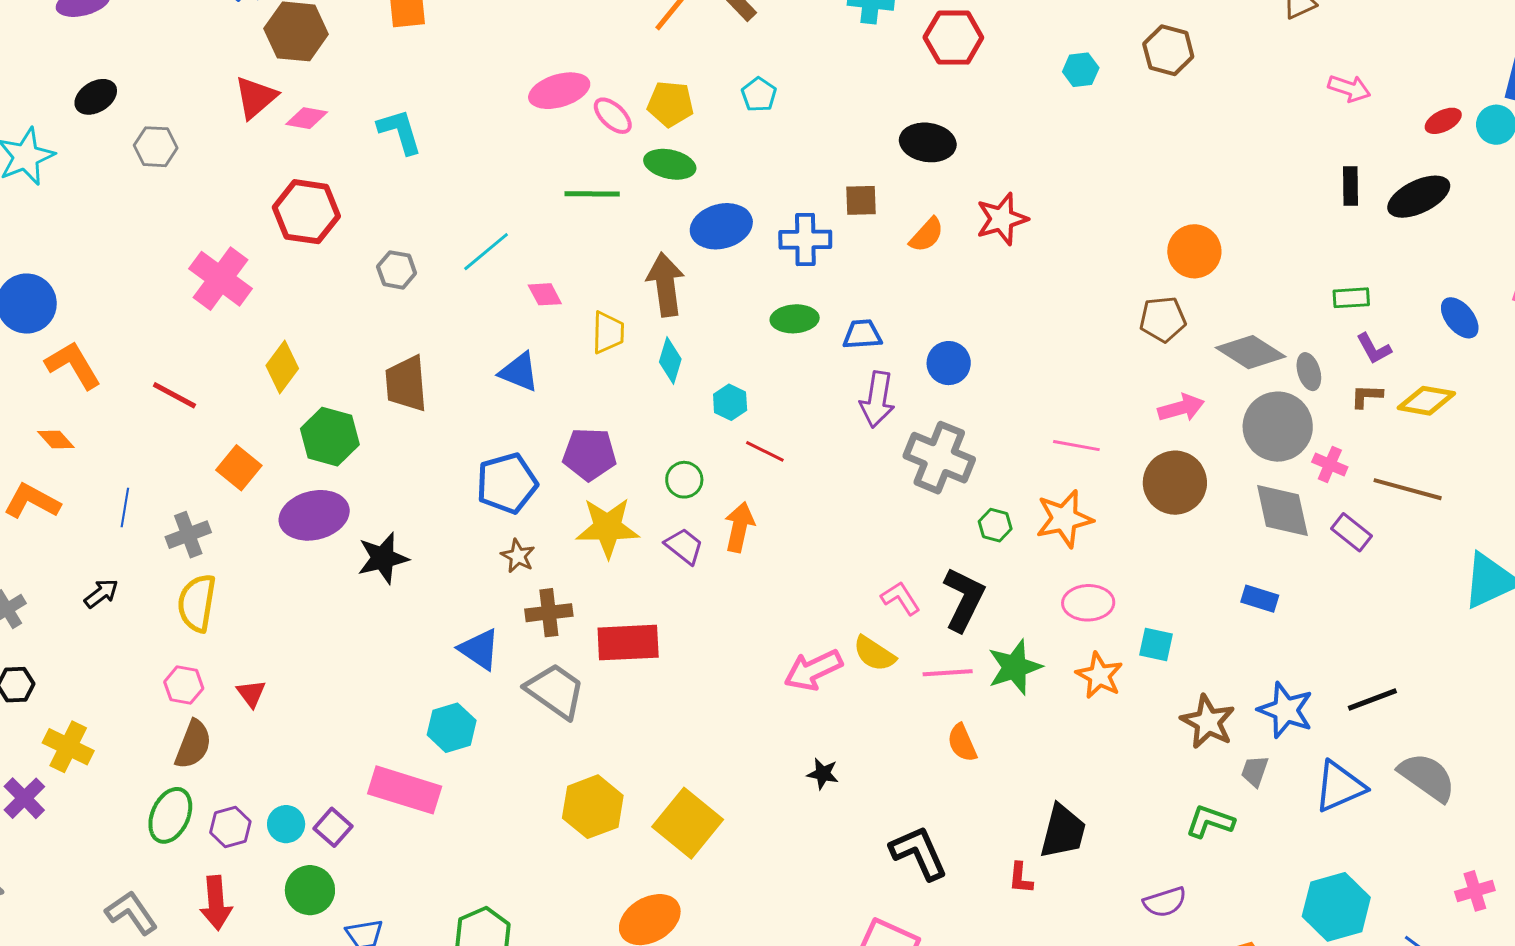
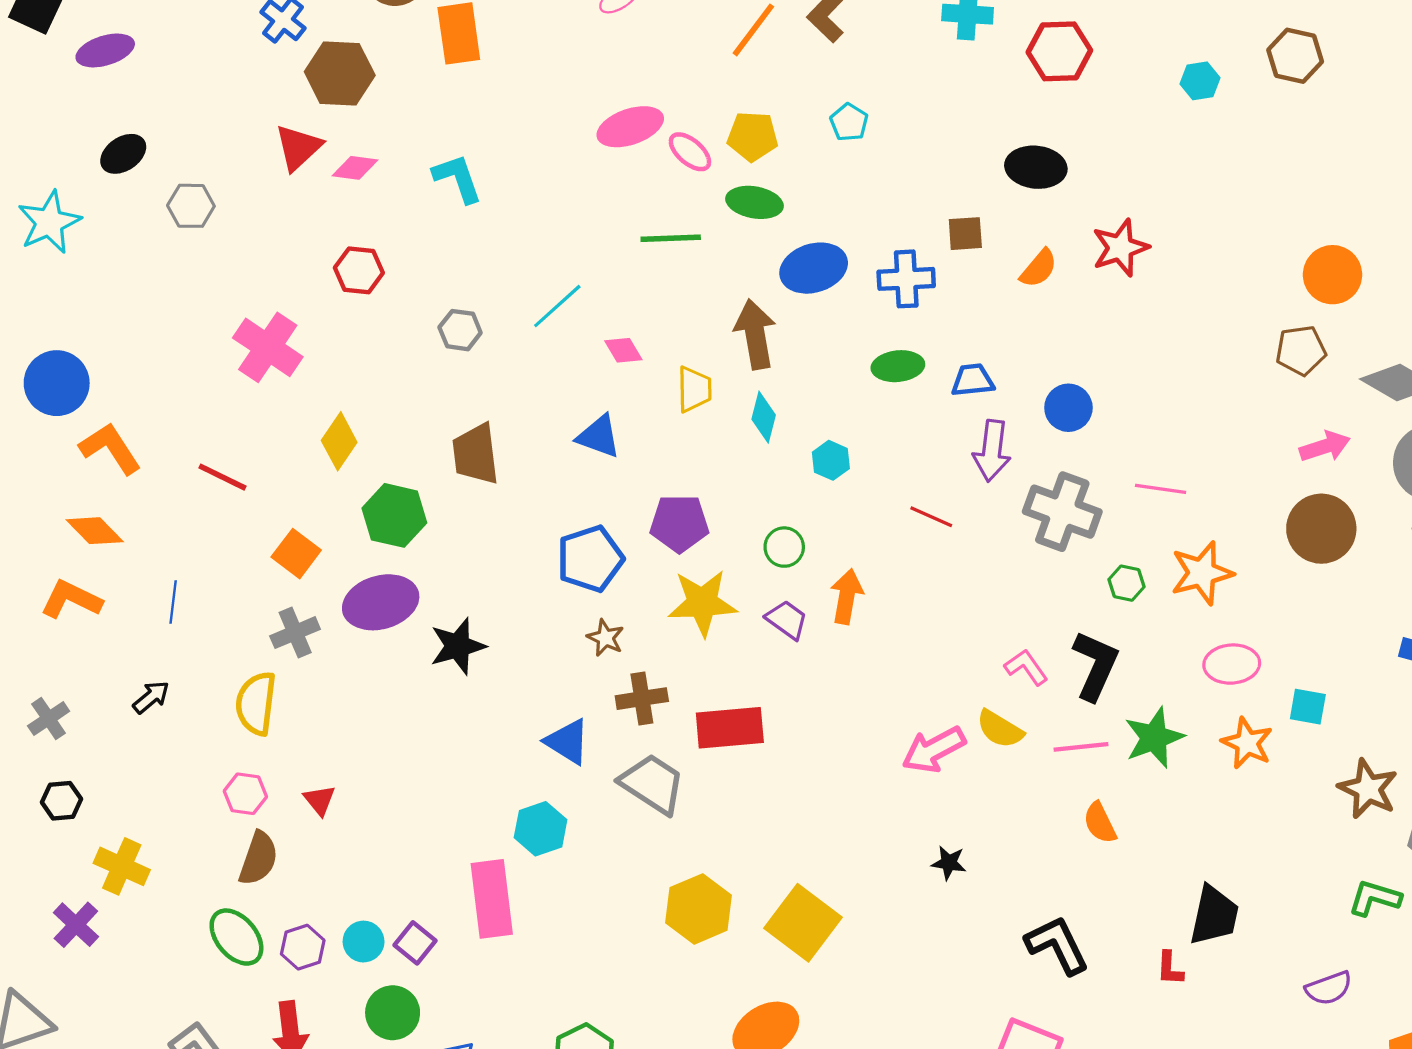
red hexagon: (306, 212) -> (359, 270), size x0.7
orange diamond: (56, 440) -> (95, 531), size x1.4
pink line: (1076, 446) -> (1161, 489), moved
red line: (765, 451) -> (931, 517), moved
gray cross: (188, 535) -> (295, 633), moved
pink rectangle: (405, 790) -> (492, 899), turned 68
green ellipse: (170, 815) -> (236, 937), turned -62

